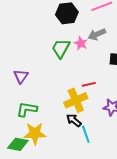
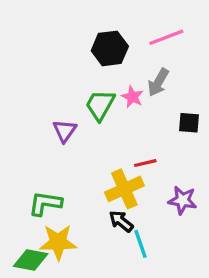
gray arrow: (97, 34) -> (158, 82), turned -36
purple triangle: (21, 76) -> (65, 131), moved

